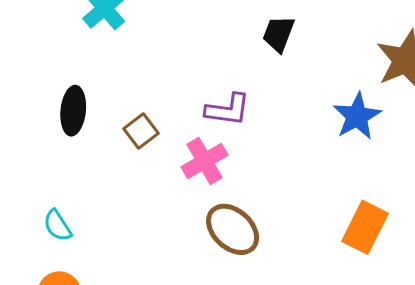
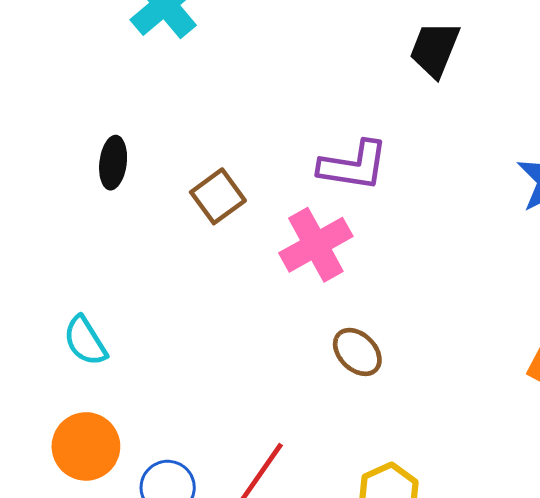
black ellipse: (73, 111) -> (113, 163), size x0.7
brown ellipse: (233, 229) -> (357, 352), size x0.6

